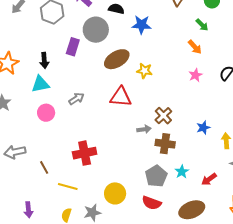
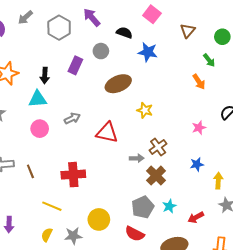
gray circle: (96, 30) -> (101, 51), size x0.6
yellow star: (144, 71) -> (145, 110), moved
pink star: (195, 75) -> (199, 128), moved
red triangle: (121, 97) -> (107, 133), moved
brown cross: (165, 144) -> (156, 176), turned 30
brown line: (44, 167) -> (30, 171), moved

